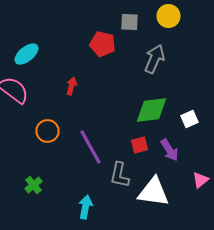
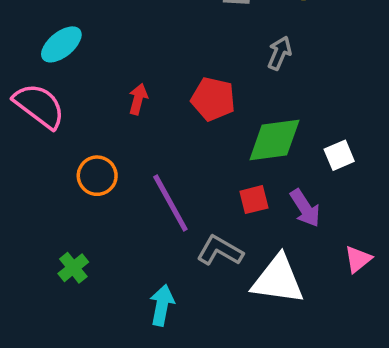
red pentagon: (102, 44) -> (213, 99), moved
gray arrow: (154, 59) -> (280, 53), size x0.7
gray L-shape: (120, 175) -> (220, 251), turned 108

